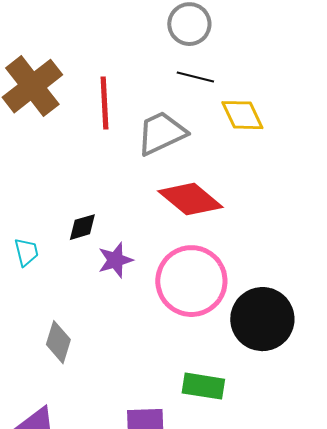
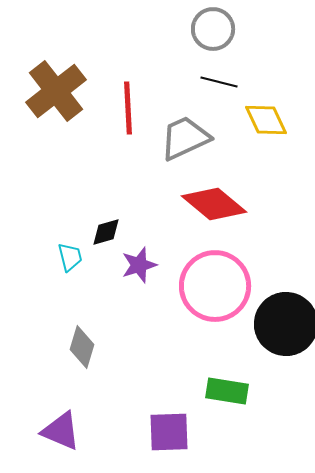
cyan trapezoid: (26, 252) -> (70, 257), moved

